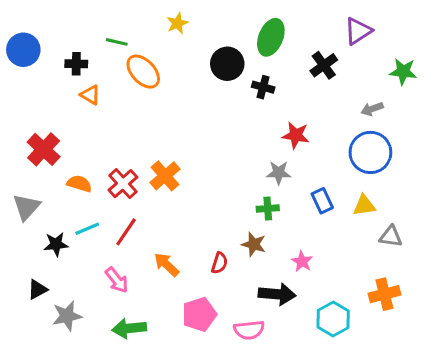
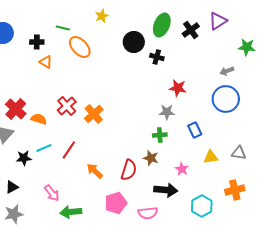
black cross: (324, 65) -> (191, 30), moved
red cross: (44, 149) -> (16, 109), moved
red cross: (123, 184) -> (67, 106), moved
yellow triangle: (364, 205) -> (211, 157), moved
red semicircle: (219, 263) -> (129, 170), size x1.5
pink arrow: (117, 280) -> (52, 193), moved
gray star: (67, 316) -> (14, 214), moved

